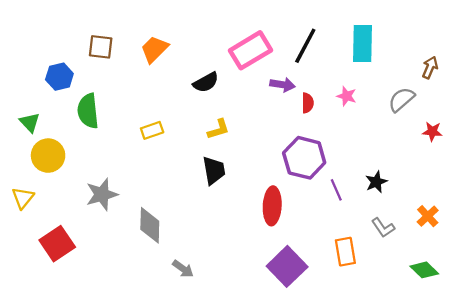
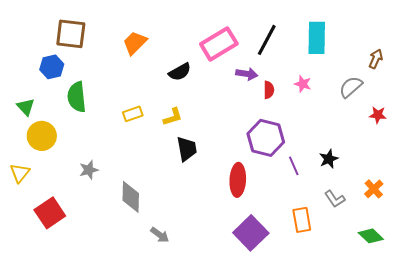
brown square: (101, 47) -> (71, 34), moved, size x1.4
yellow L-shape: (218, 129) -> (173, 117), moved
gray star: (102, 194) -> (89, 170), size x0.7

